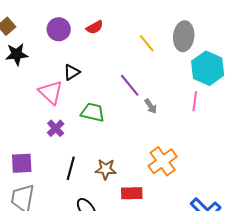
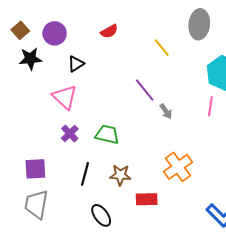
purple circle: (59, 29) -> (55, 33), moved
gray ellipse: (184, 36) -> (199, 24), moved
black triangle: (72, 72) -> (76, 64), moved
green trapezoid: (93, 112) -> (107, 135), moved

